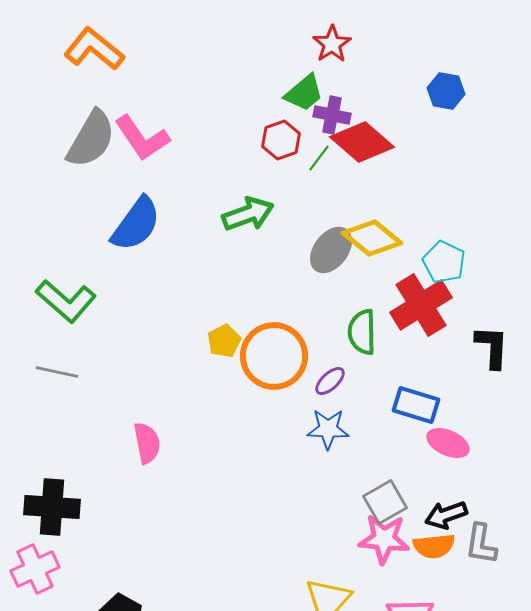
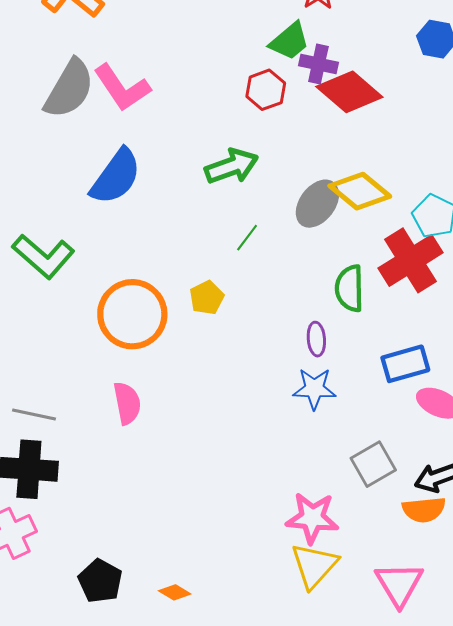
green line: (319, 158) -> (247, 238), moved
orange circle: (274, 356) -> (132, 314), moved
gray line: (57, 372) -> (34, 415), moved
purple ellipse: (330, 381) -> (316, 339), turned -52
blue rectangle: (416, 405) -> (405, 364), turned -33
pink star: (384, 539) -> (312, 518), moved

